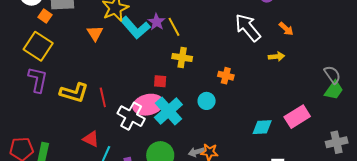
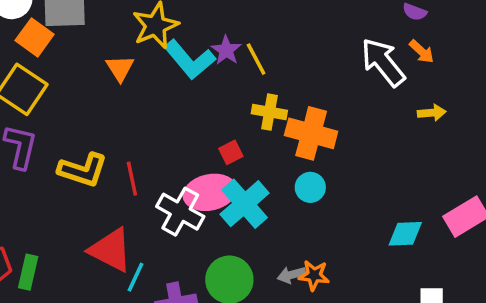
orange square: (45, 16) -> (35, 37), size x1.5
orange arrow: (286, 29) -> (422, 52), moved
orange cross: (226, 76) -> (311, 133), moved, size x1.8
red square: (160, 81) -> (231, 152), turned -32
red triangle: (91, 139) -> (111, 250), size x1.6

